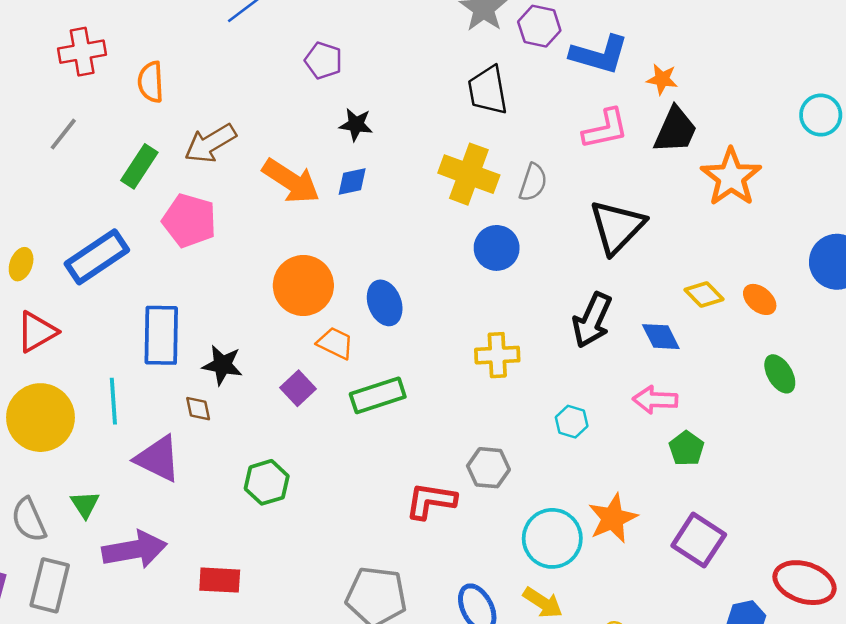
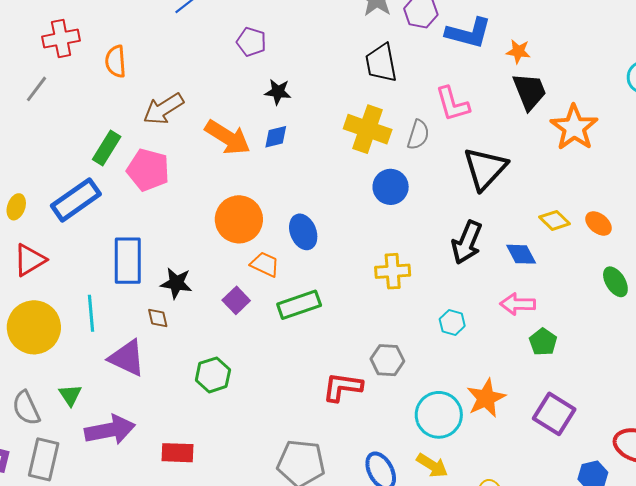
pink L-shape: (605, 129) -> (452, 104), moved, turned 87
black trapezoid: (675, 130) -> (530, 91), turned -45
gray line: (63, 134) -> (37, 89), moved
green rectangle: (139, 166) -> (107, 148), moved

